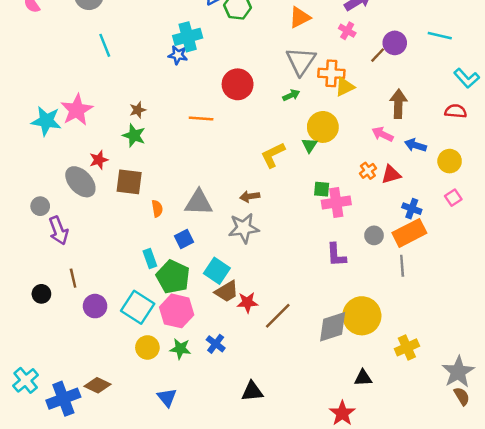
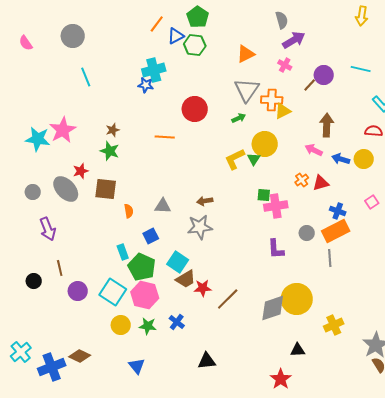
yellow L-shape: (273, 155) -> (235, 159), moved
yellow circle: (450, 161) -> (364, 159), moved
gray triangle: (199, 202) -> (163, 206), size x0.7
gray circle: (40, 206) -> (33, 192), moved

